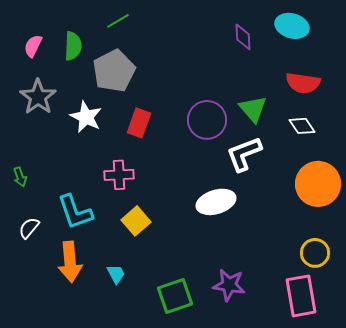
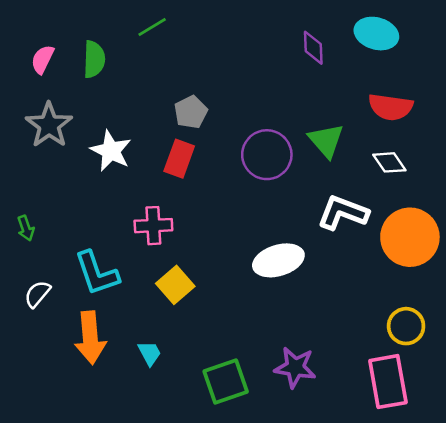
gray pentagon: (114, 71) -> (191, 112), moved, size x0.6
white L-shape: (244, 154) -> (343, 213), moved, turned 42

